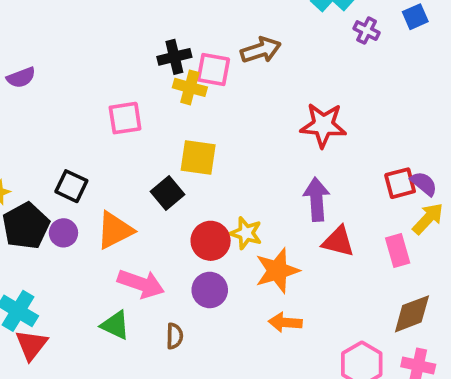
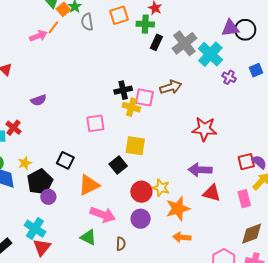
purple arrow: (317, 199) -> (200, 170), turned -85
purple circle: (63, 233) -> (48, 197), moved

